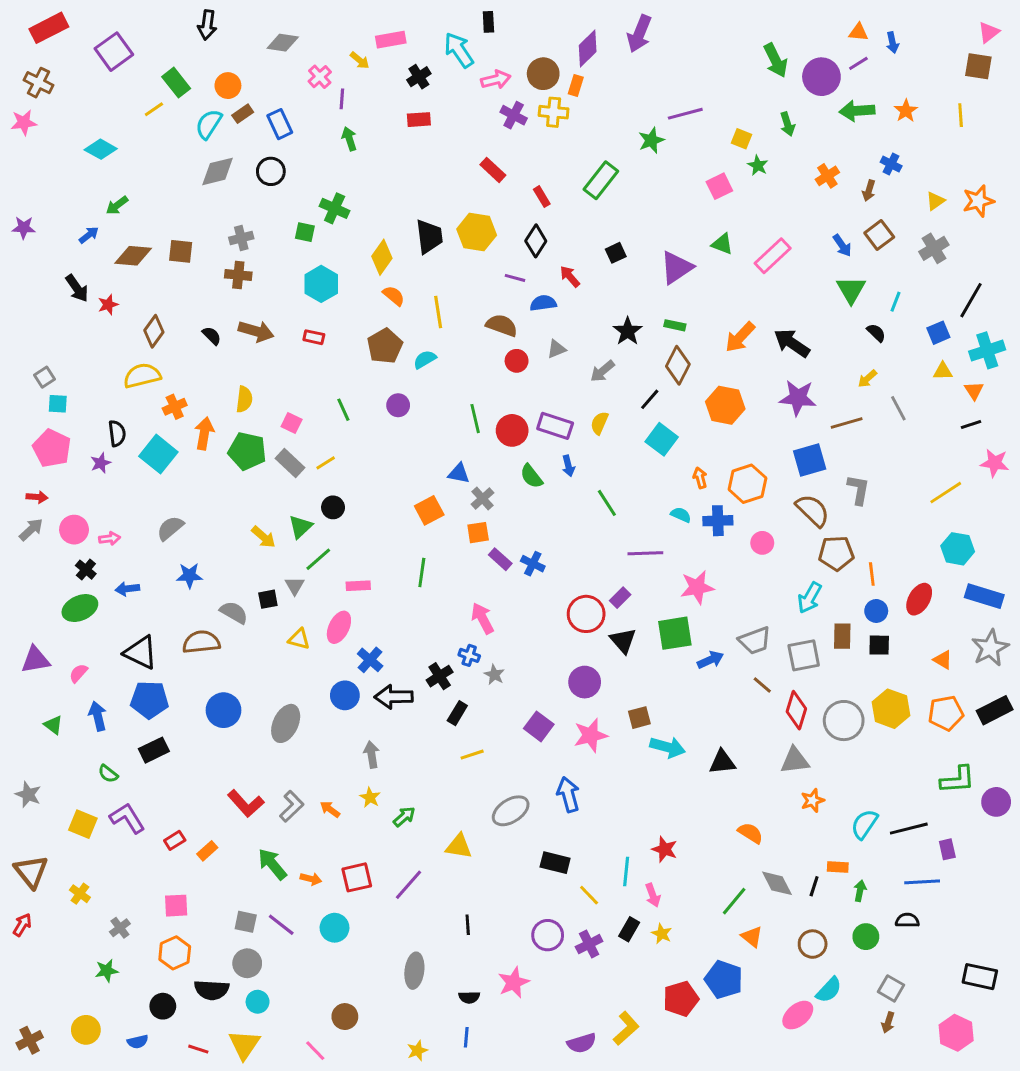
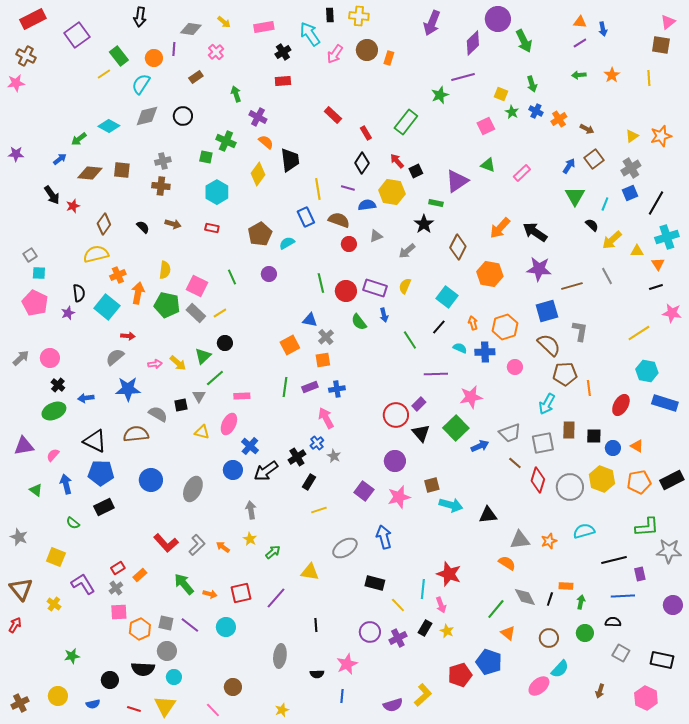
purple diamond: (588, 49) -> (473, 43), moved
yellow arrow: (360, 60) -> (224, 22), moved
purple circle: (821, 77) -> (498, 19), moved
pink arrow: (496, 80) -> (335, 54), turned 138
purple line: (342, 99) -> (174, 49), moved
green arrow: (857, 111) -> (579, 75), size x0.6
yellow cross: (554, 112) -> (359, 16), moved
brown rectangle: (243, 114) -> (196, 77), moved
purple cross: (514, 115) -> (258, 117), moved
blue rectangle: (280, 124) -> (306, 217), moved
cyan diamond: (101, 149) -> (109, 126), moved
blue cross: (891, 164) -> (536, 111), moved
brown arrow: (869, 191) -> (587, 129), turned -80
yellow hexagon: (477, 232) -> (392, 192), moved
blue arrow: (842, 245) -> (569, 166), turned -112
pink rectangle: (773, 256) -> (522, 173), size x0.7
red arrow: (570, 276) -> (397, 161), moved
orange semicircle: (394, 296) -> (266, 142), moved
yellow line: (438, 312) -> (318, 189), moved
green rectangle: (675, 325) -> (436, 203), moved
brown arrow: (256, 331) -> (173, 224), size x0.7
blue square: (938, 333) -> (630, 193), moved
yellow arrow: (867, 379) -> (612, 240), moved, size x1.5
black line: (650, 399) -> (439, 327), moved
pink square: (292, 423) -> (197, 286), size x1.5
red arrow: (37, 497) -> (128, 336), moved
pink arrow: (110, 538) -> (155, 364), moved
purple rectangle: (500, 559) -> (310, 387), moved, turned -63
blue cross: (533, 564) -> (337, 389), moved, turned -35
blue star: (189, 575) -> (128, 389), size x1.4
blue circle: (876, 611) -> (613, 448), moved
green square: (675, 633) -> (456, 428), turned -35
gray star: (990, 648) -> (669, 551), moved, turned 30
blue cross: (469, 655) -> (317, 443), turned 32
black arrow: (394, 697) -> (266, 471), turned -35
gray triangle: (795, 760) -> (520, 540), moved
purple circle: (996, 802) -> (673, 605), moved
purple L-shape: (127, 818) -> (83, 584), moved
cyan semicircle: (864, 824) -> (584, 531), moved, turned 40
red star: (665, 849) -> (449, 574), size x1.4
gray cross: (120, 928) -> (116, 588), moved
orange hexagon: (175, 953) -> (140, 629), moved
gray square: (891, 988) -> (621, 653), moved
blue line: (466, 1037) -> (342, 696), moved

